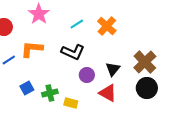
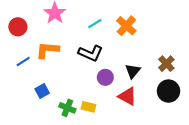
brown cross: (145, 62) -> (166, 64), size x0.7
green cross: (50, 93) -> (67, 108), moved, turned 35

